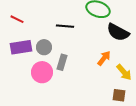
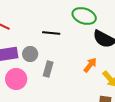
pink circle: (42, 72) -> (16, 79), moved

